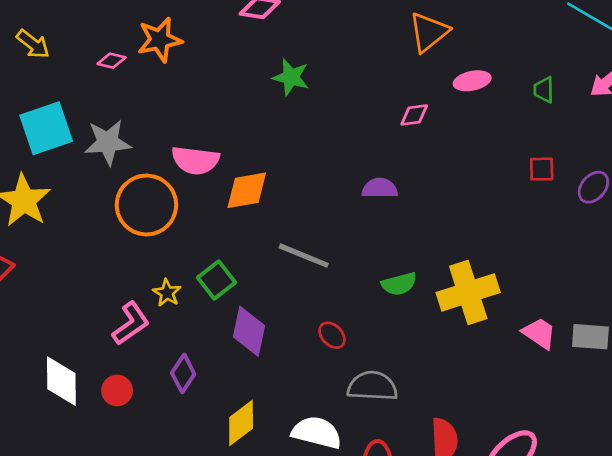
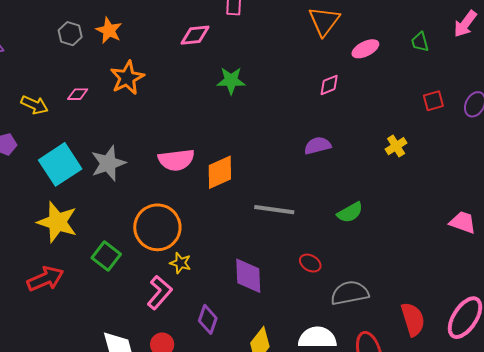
pink diamond: (112, 61) -> (78, 94), moved
orange circle: (146, 205) -> (157, 227), moved
green square: (217, 280) -> (106, 256), moved
yellow cross: (468, 292) -> (396, 146), moved, size x0.5

